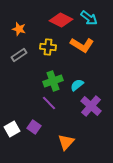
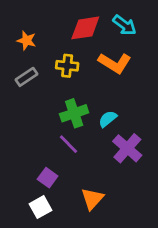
red diamond: (61, 20) -> (85, 28), turned -35
white square: (12, 129) -> (41, 207), moved

